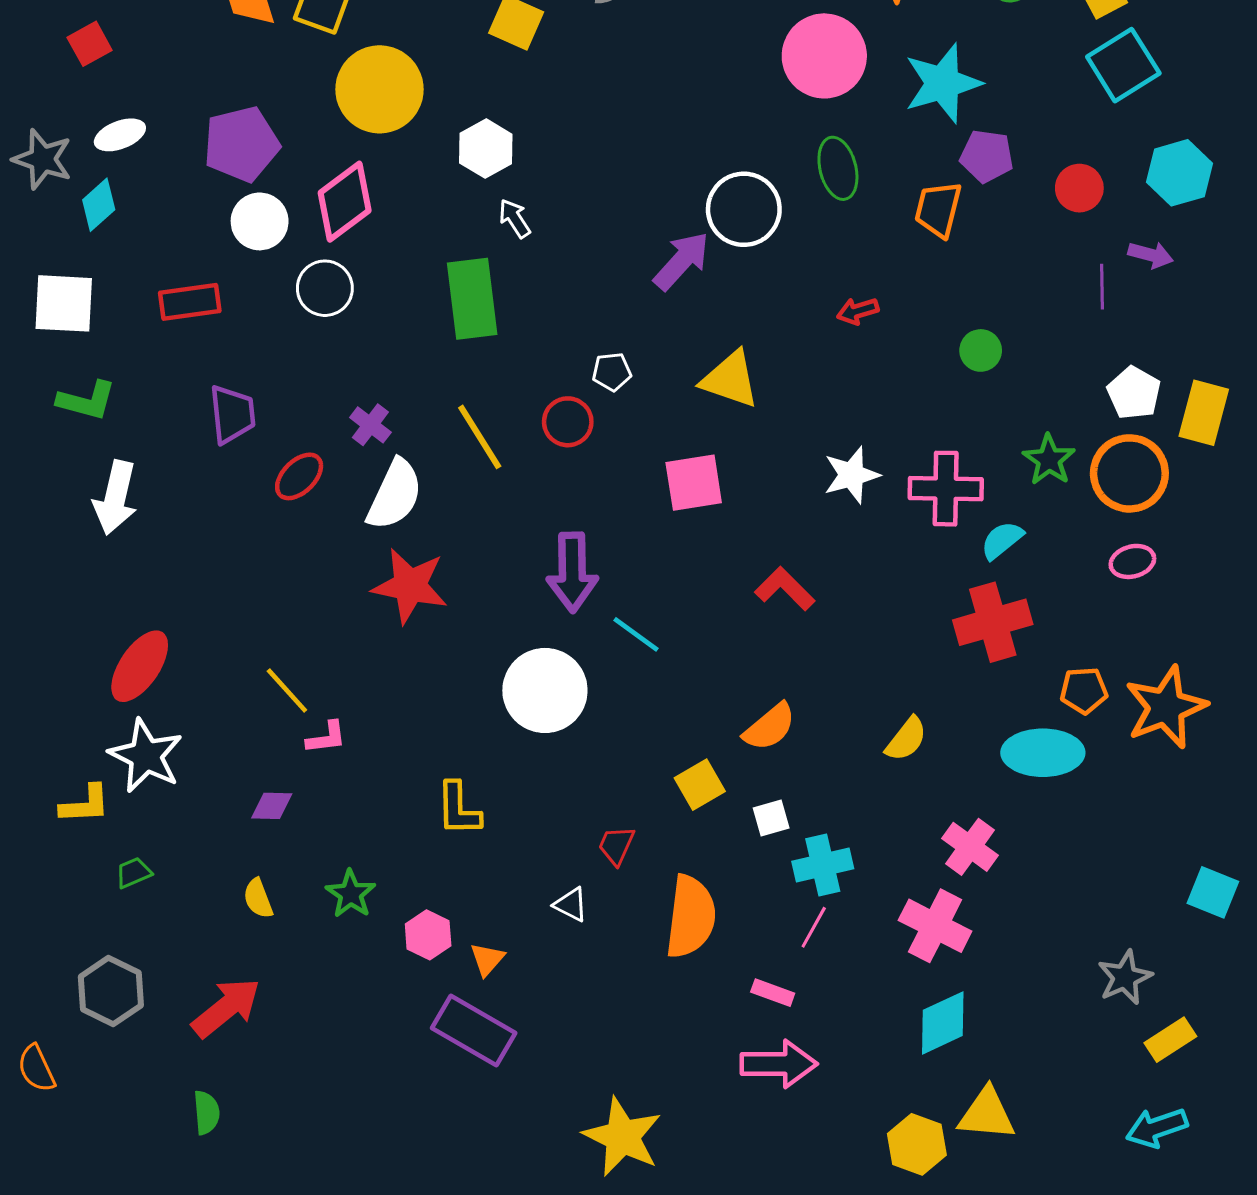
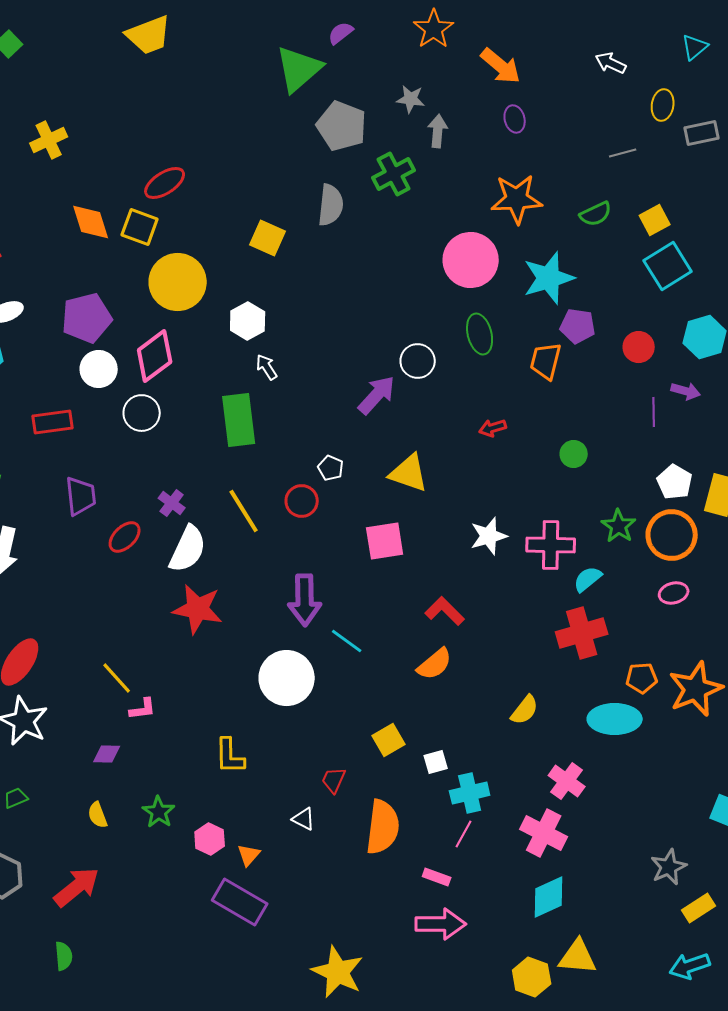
white circle: (744, 209) -> (418, 361), size x0.7
white pentagon: (612, 372) -> (331, 468), turned 30
orange semicircle: (770, 727) -> (435, 664), moved

